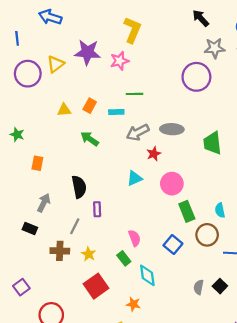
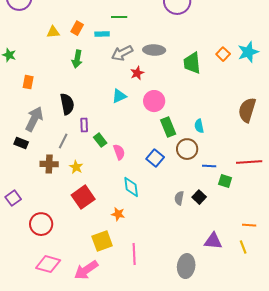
green arrow: (90, 139) -> (77, 59), turned -114
gray arrow: (44, 203) -> (34, 119), size x1.4
green rectangle: (124, 258) -> (100, 140), moved

